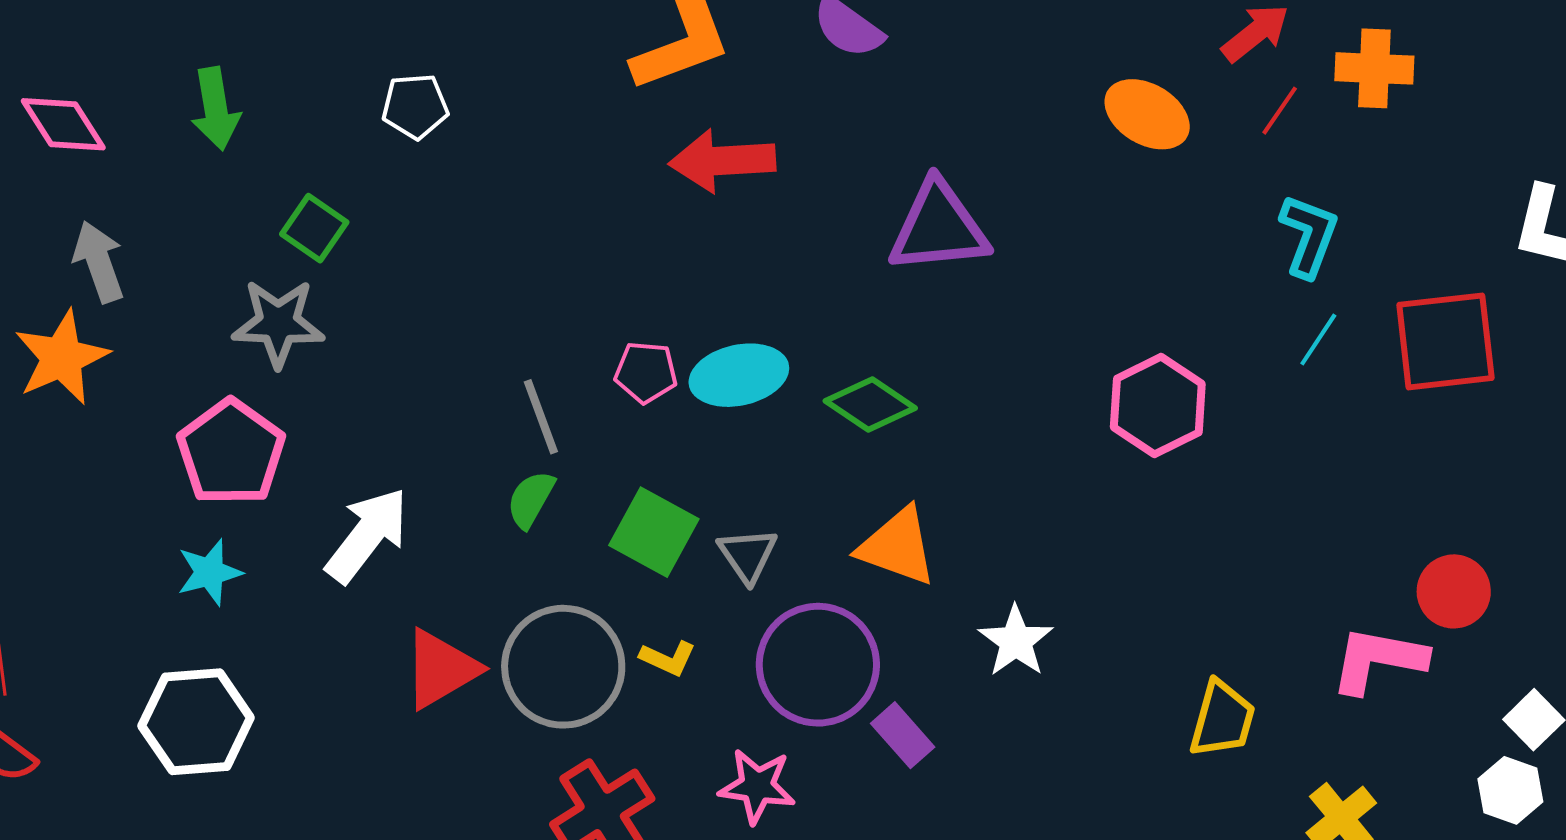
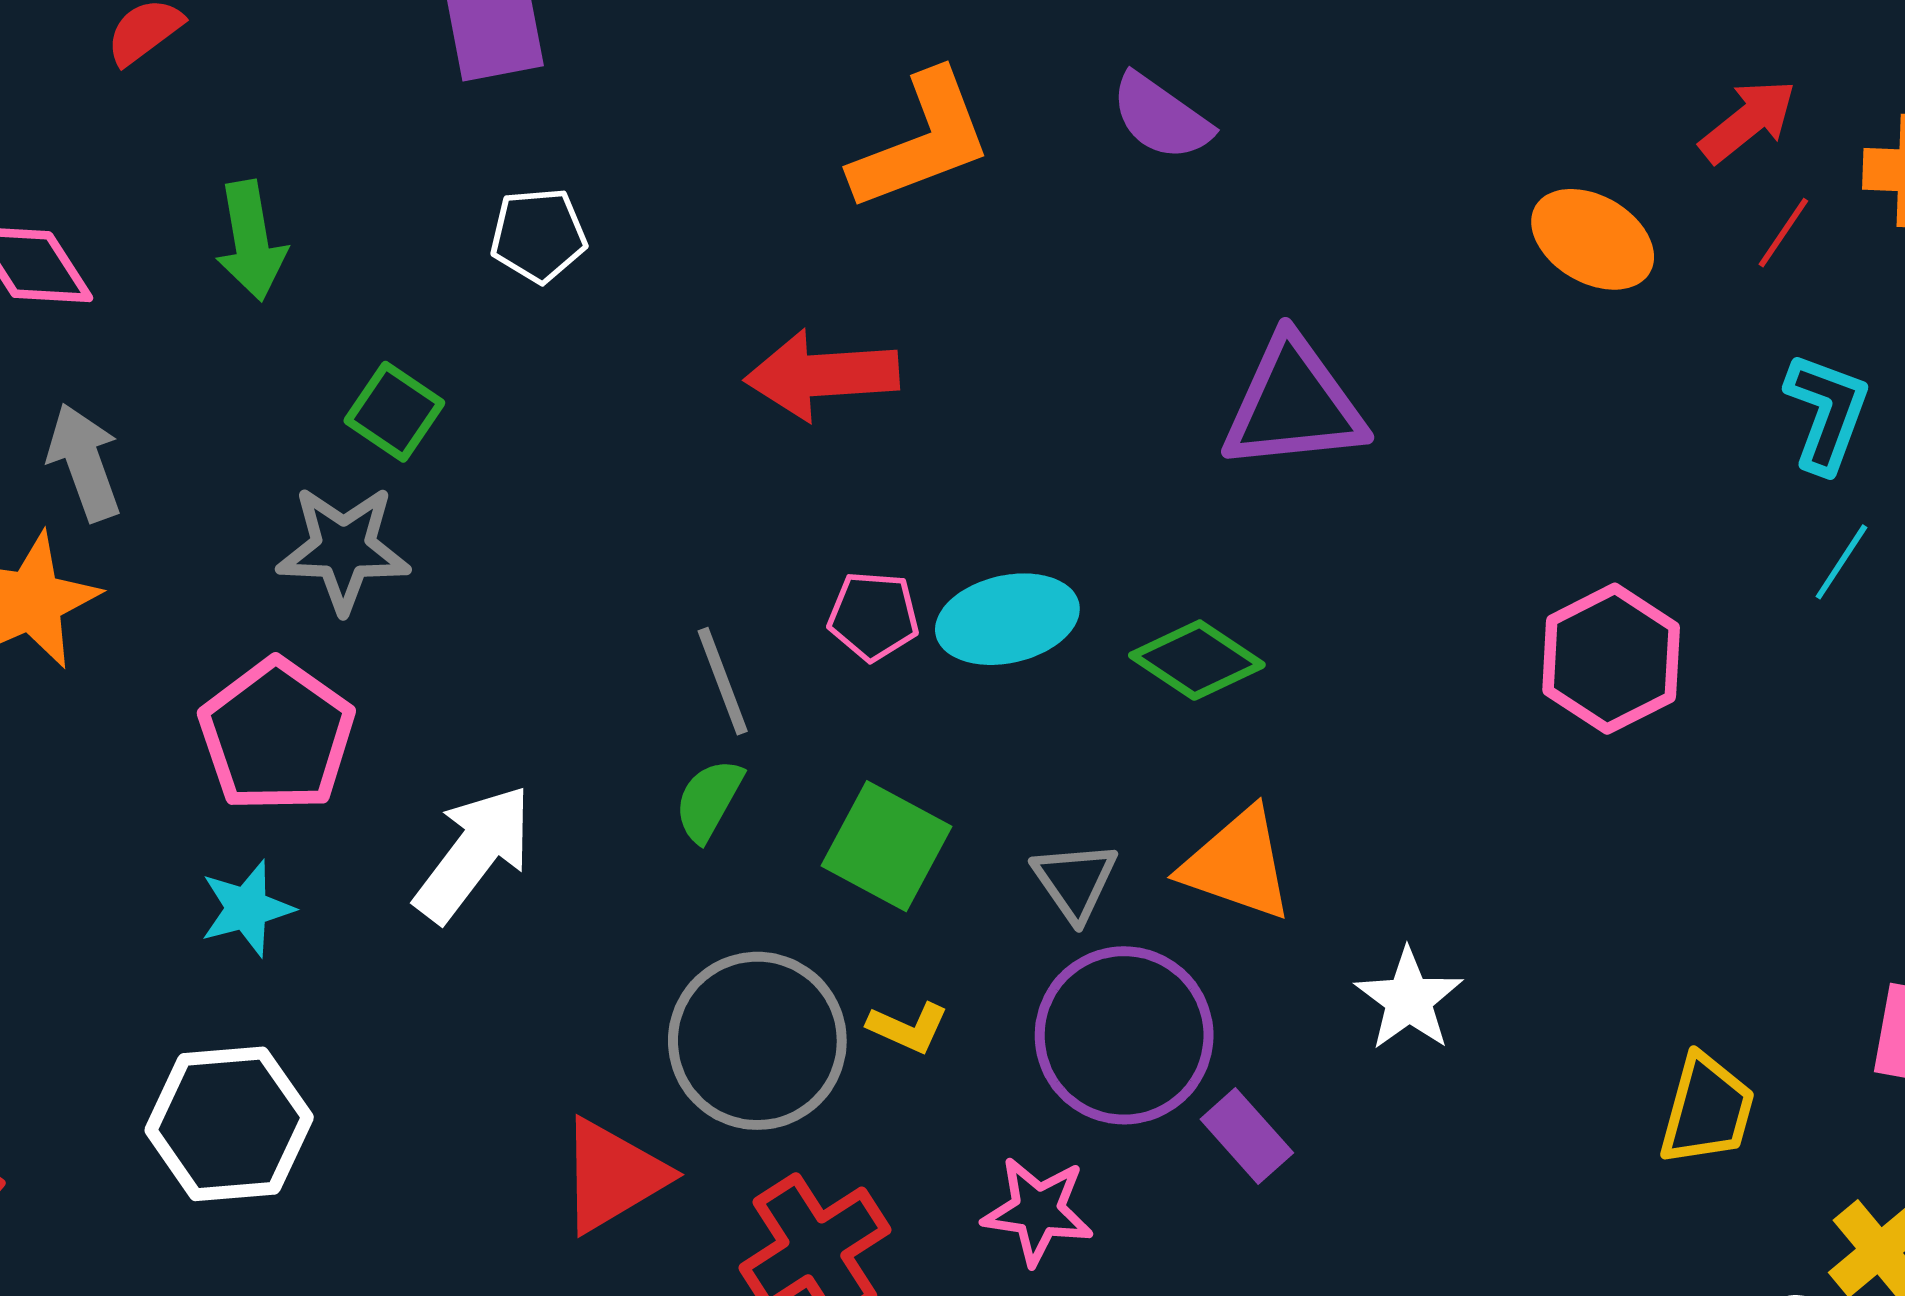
red arrow: (722, 161) -> (822, 375), moved
gray triangle: (748, 555) -> (1075, 881), moved
red triangle: (441, 669) -> (613, 1176), moved

